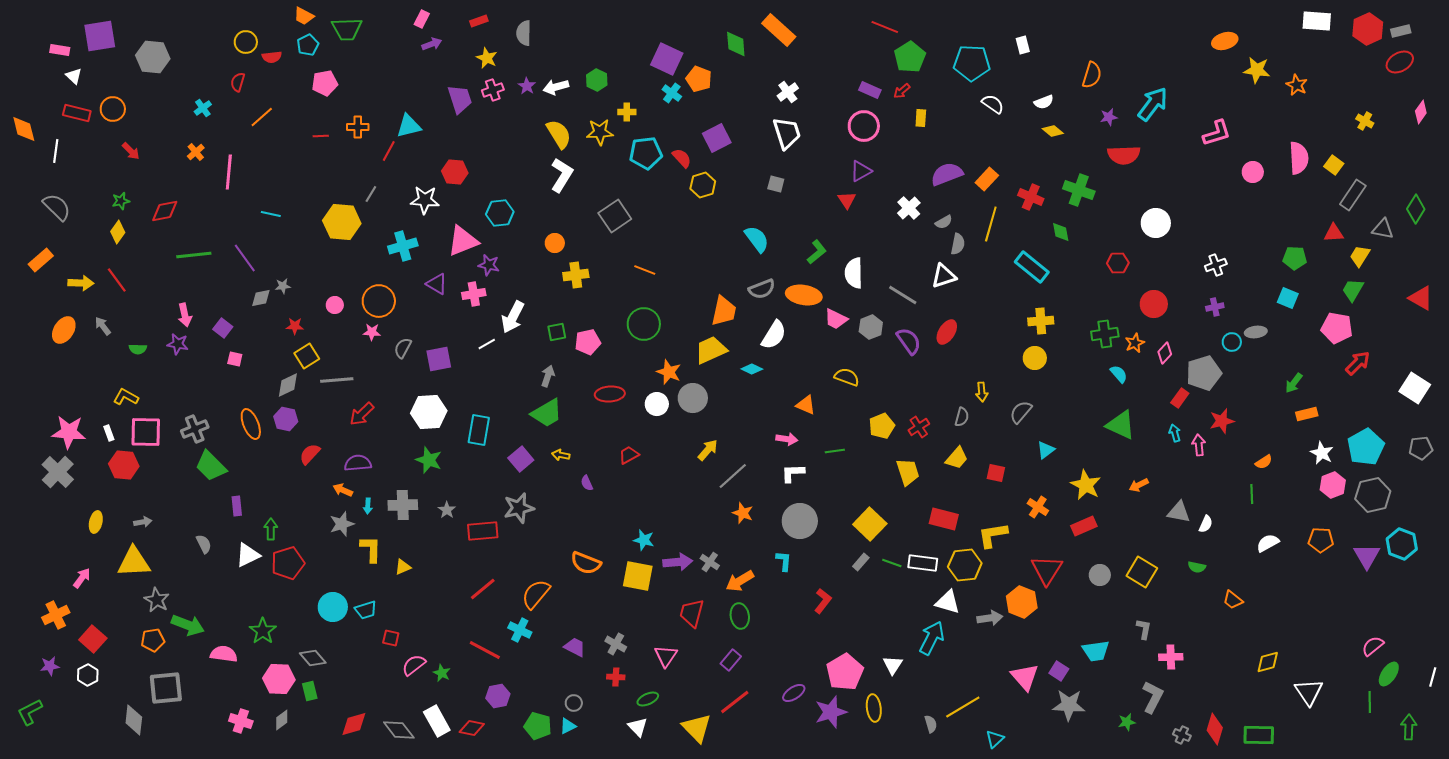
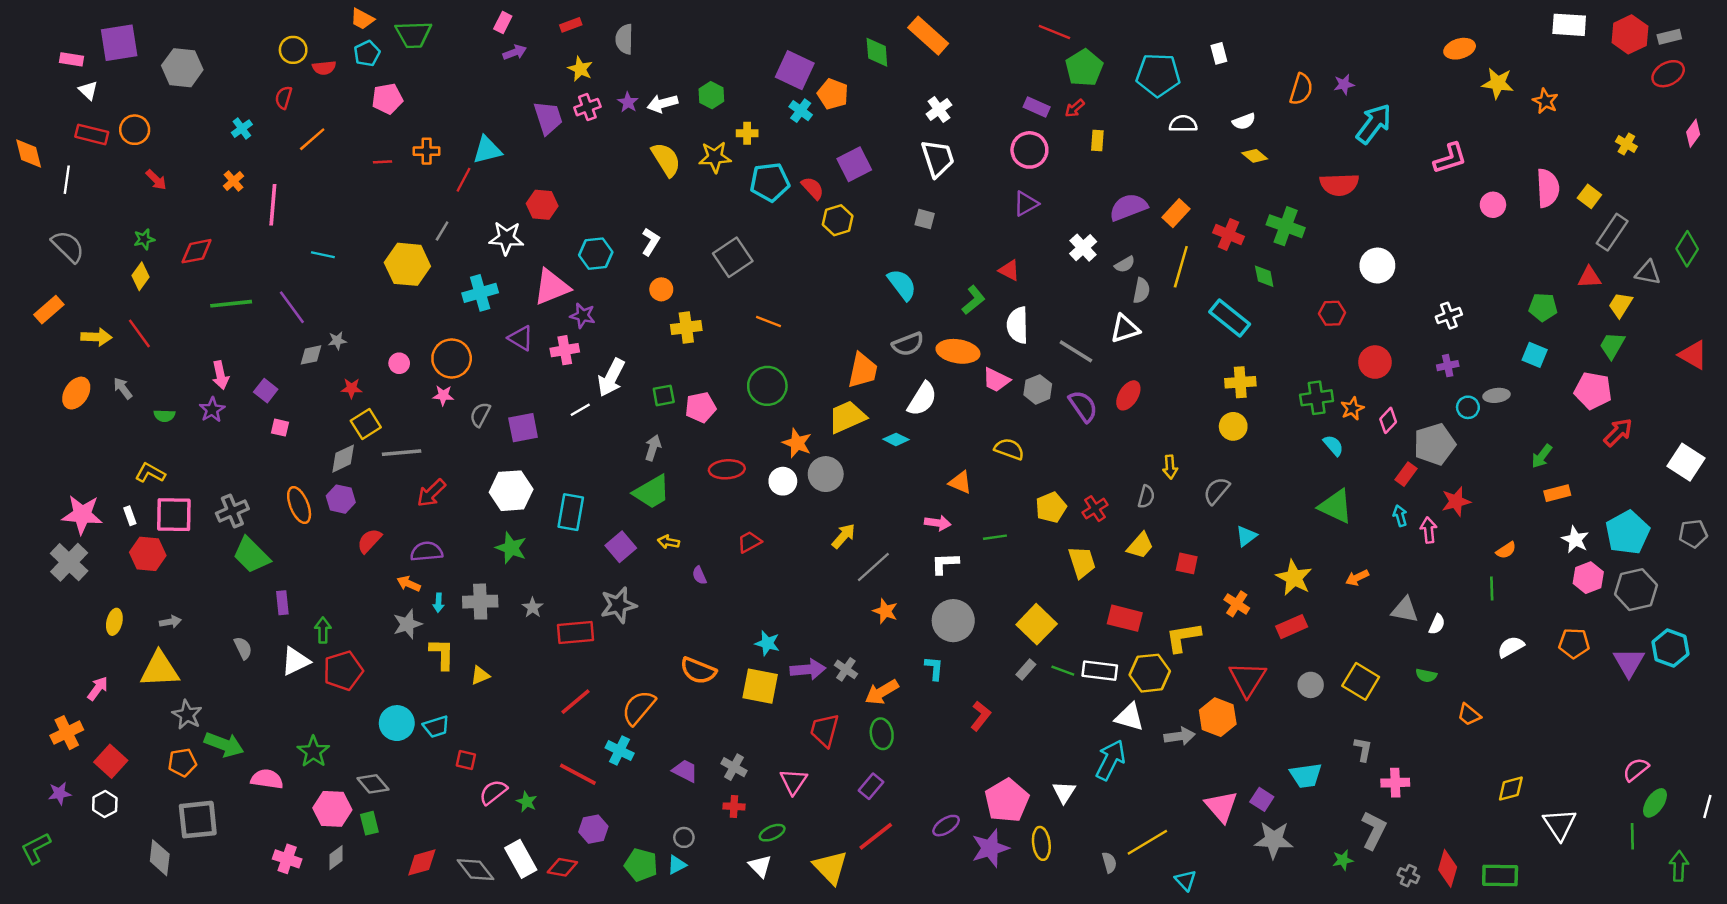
white semicircle: (993, 104) -> (1183, 124), turned -35
purple star: (1109, 117) -> (1344, 84), moved
white L-shape: (562, 175) -> (651, 242), moved, size x0.7
red triangle: (847, 200) -> (1009, 270), moved, turned -30
purple star: (178, 344) -> (212, 410), turned 30
cyan triangle: (995, 739) -> (1186, 880), turned -30

